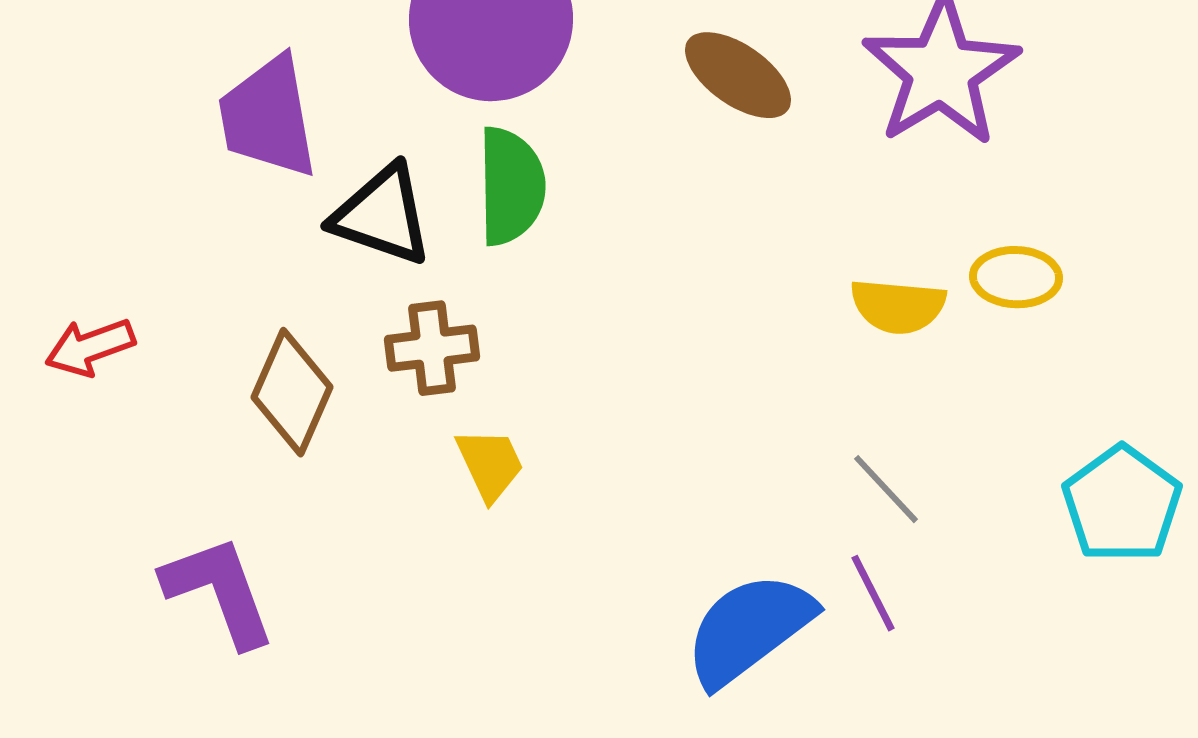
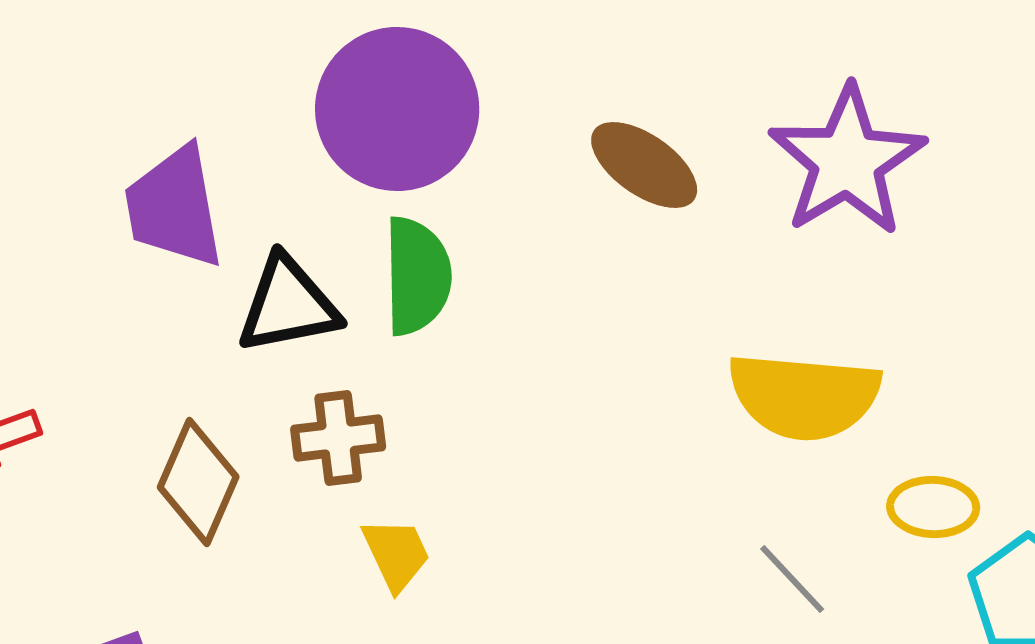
black triangle: (382, 215) -> (288, 305), turned -30
yellow ellipse: (1016, 277) -> (933, 507), moved
yellow semicircle: (898, 306) -> (804, 396), size x1.6

